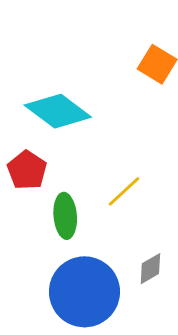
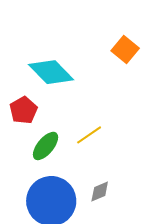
green ellipse: (65, 216) -> (46, 146), turned 36

